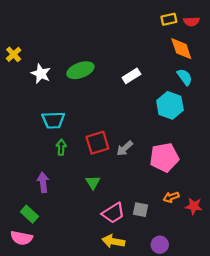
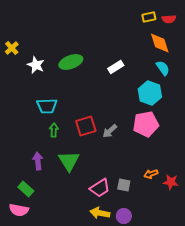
pink pentagon: (164, 157) -> (146, 124), moved
green triangle: (93, 182) -> (69, 161), moved, size x1.6
purple circle: (160, 245) -> (124, 216), moved

